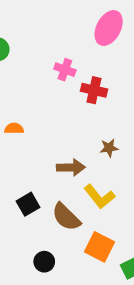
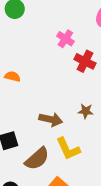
brown semicircle: (66, 217) -> (37, 159), turned -100

